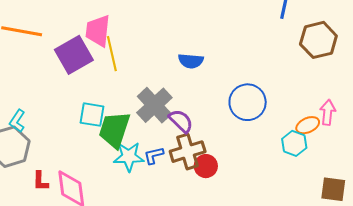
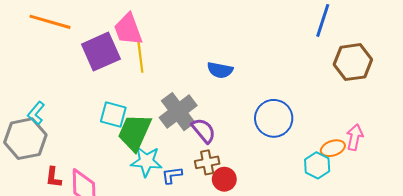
pink trapezoid: (98, 31) -> (128, 29), turned -32
brown cross: (188, 152) -> (207, 162), size x0.7
blue L-shape: (154, 155) -> (172, 175), moved

